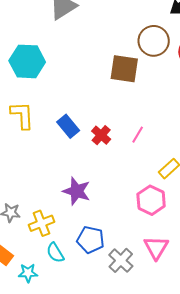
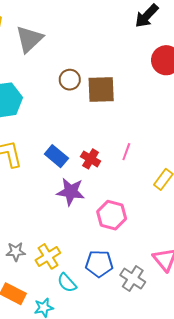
brown circle: (154, 41) -> (70, 80), moved, size x0.7
purple star: (77, 191) -> (71, 192), moved
pink hexagon: (151, 200) -> (112, 215), moved

